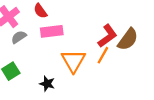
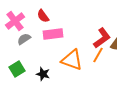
orange triangle: (73, 61) -> (72, 60), turned -40
black star: (47, 84) -> (43, 74), moved

